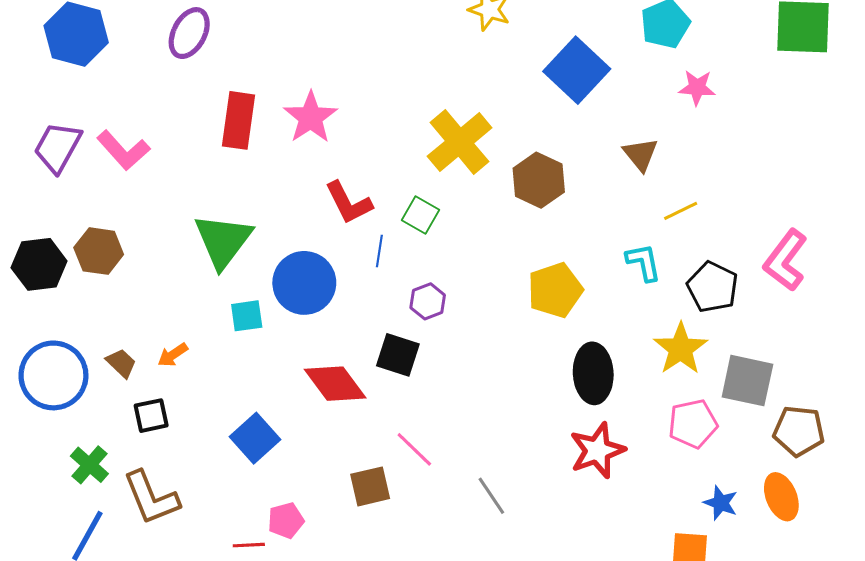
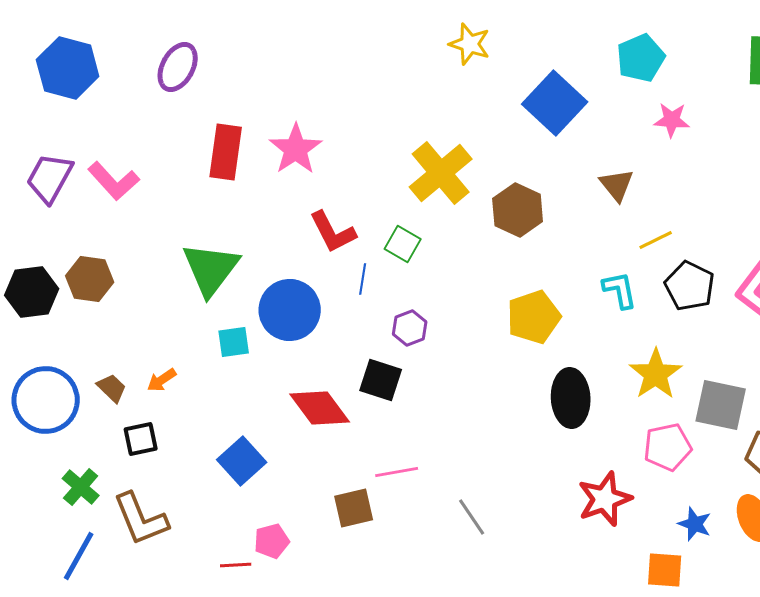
black pentagon: (712, 287) -> (690, 286), moved
pink line: (414, 449) -> (397, 472), turned -54
red star: (597, 450) -> (605, 499), moved

